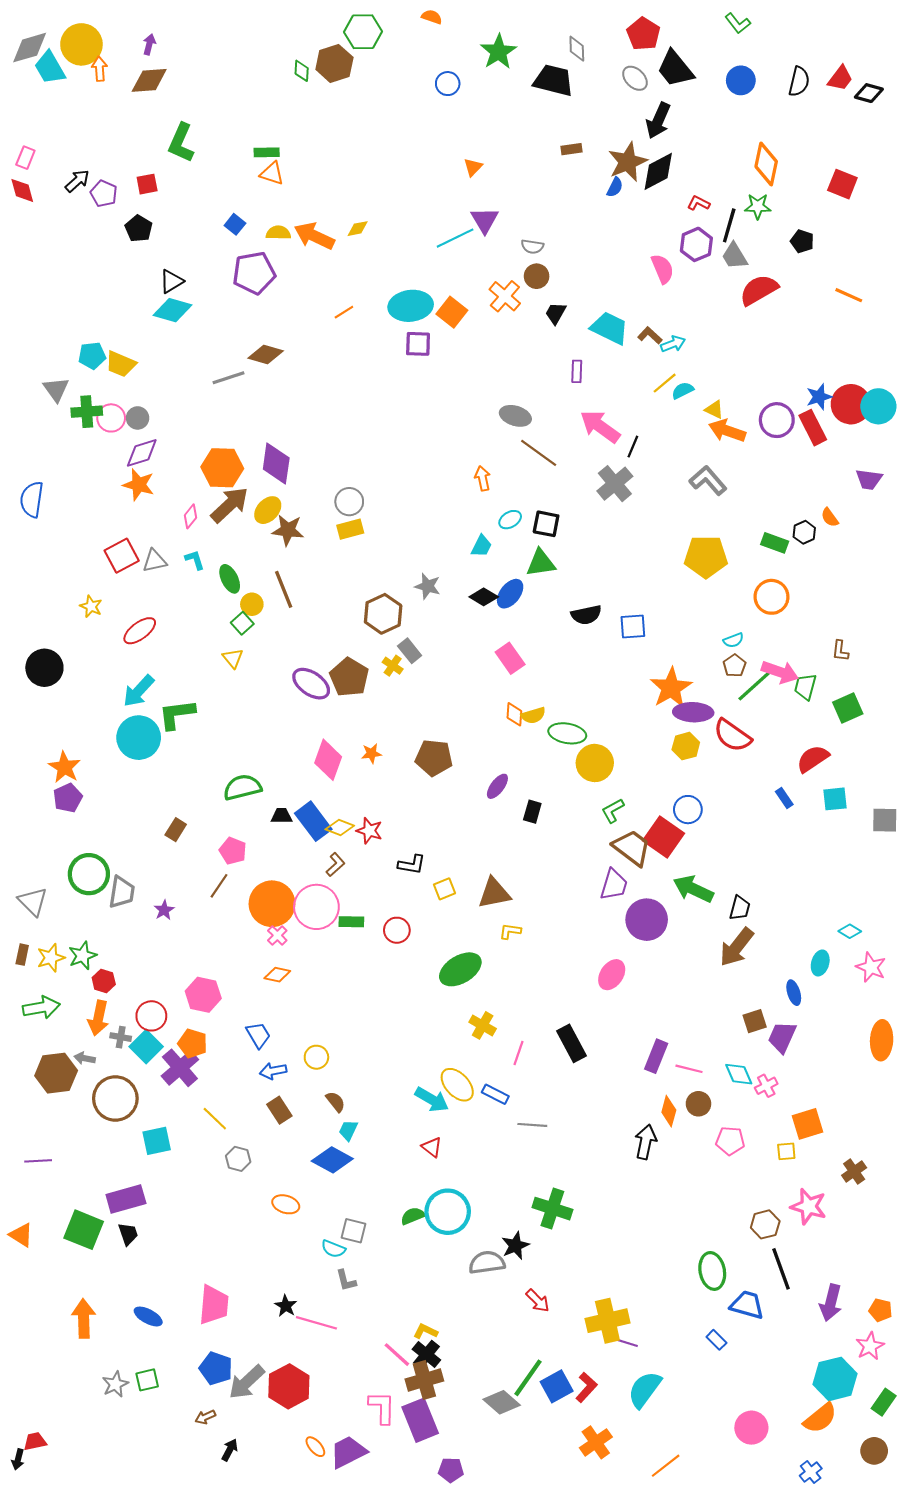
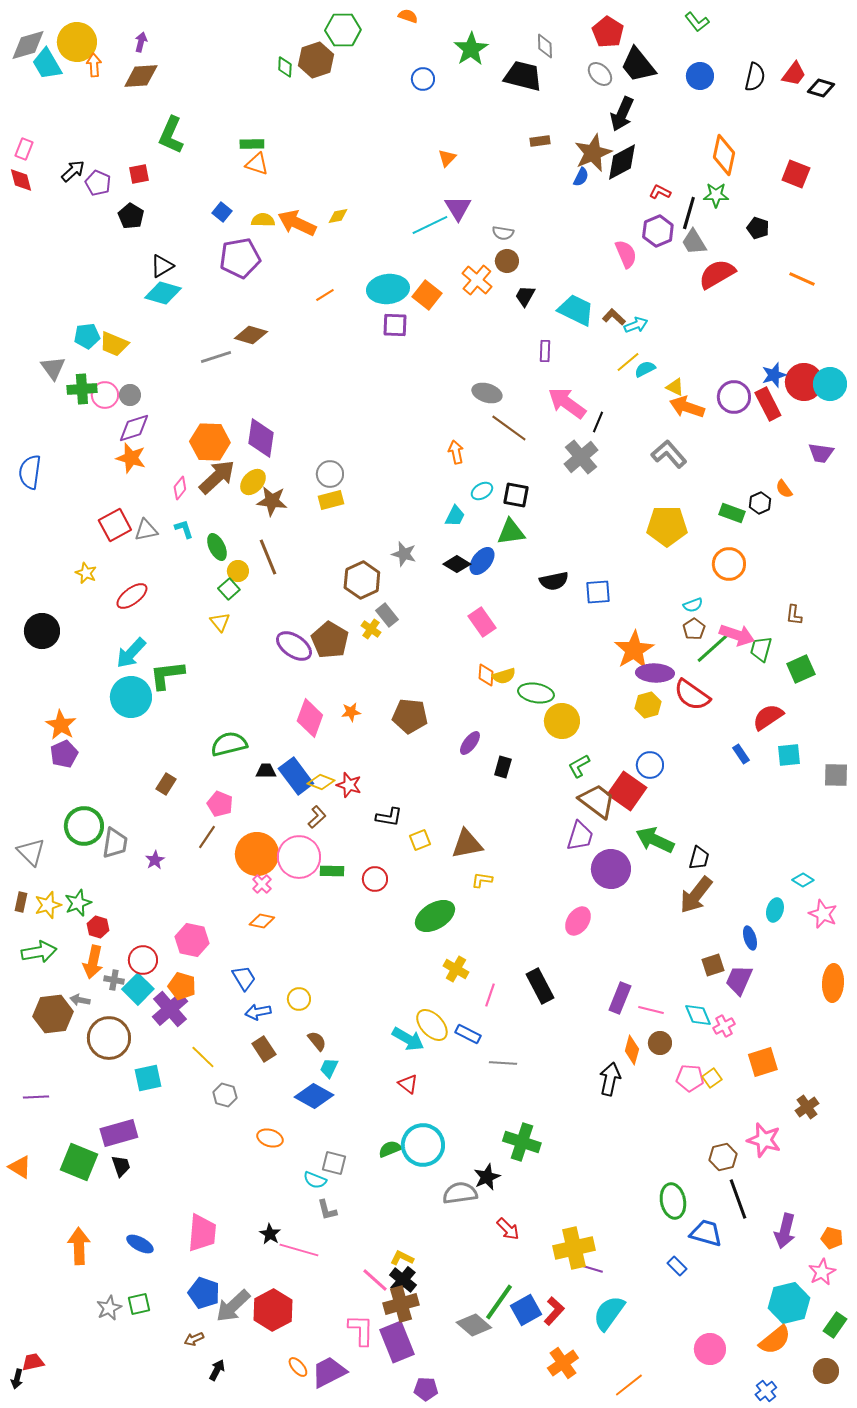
yellow square: (786, 1151) -> (712, 1078), moved, turned -30

